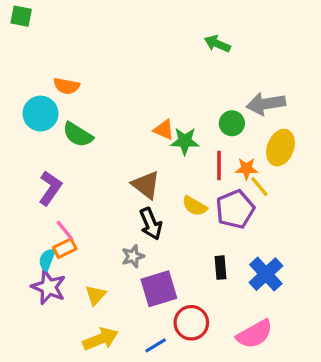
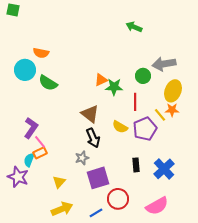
orange triangle: (164, 130) -> (101, 80), turned -48
orange star: (246, 169) -> (172, 110), moved
purple L-shape: (50, 188) -> (31, 128), moved
purple star: (49, 287) -> (18, 177), moved

